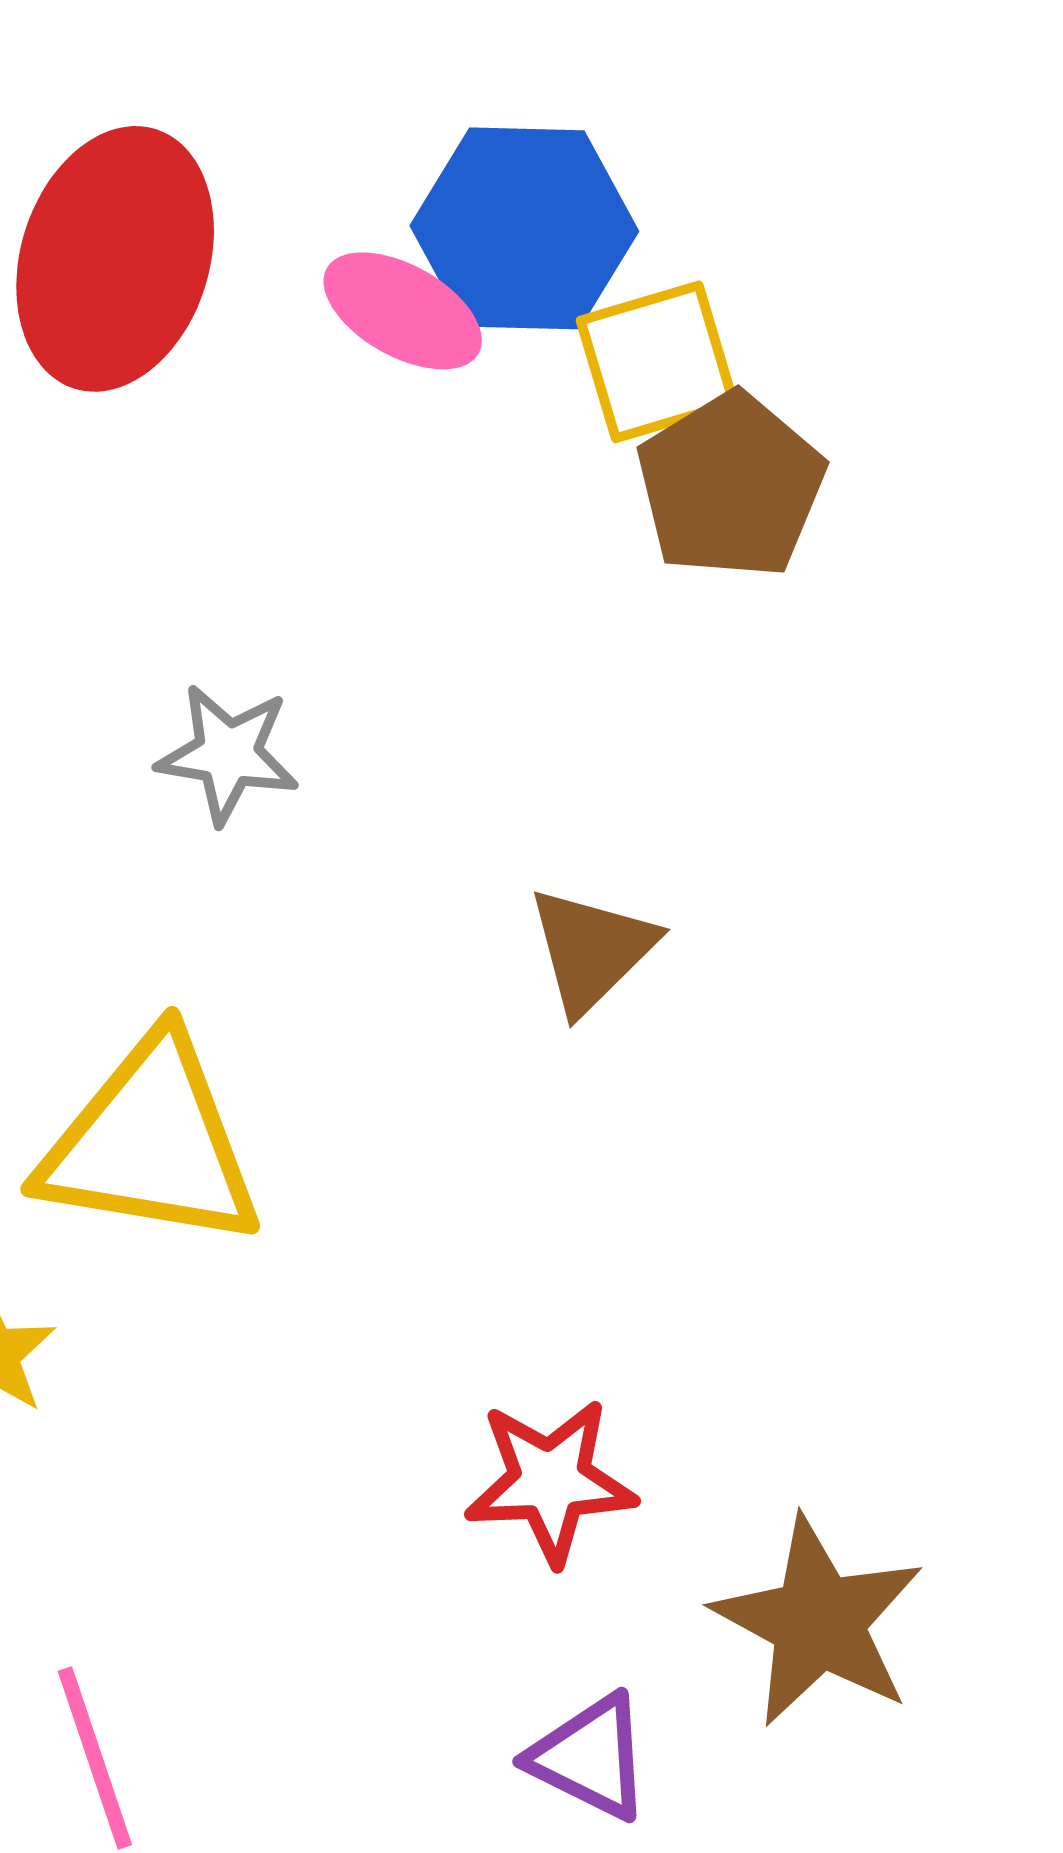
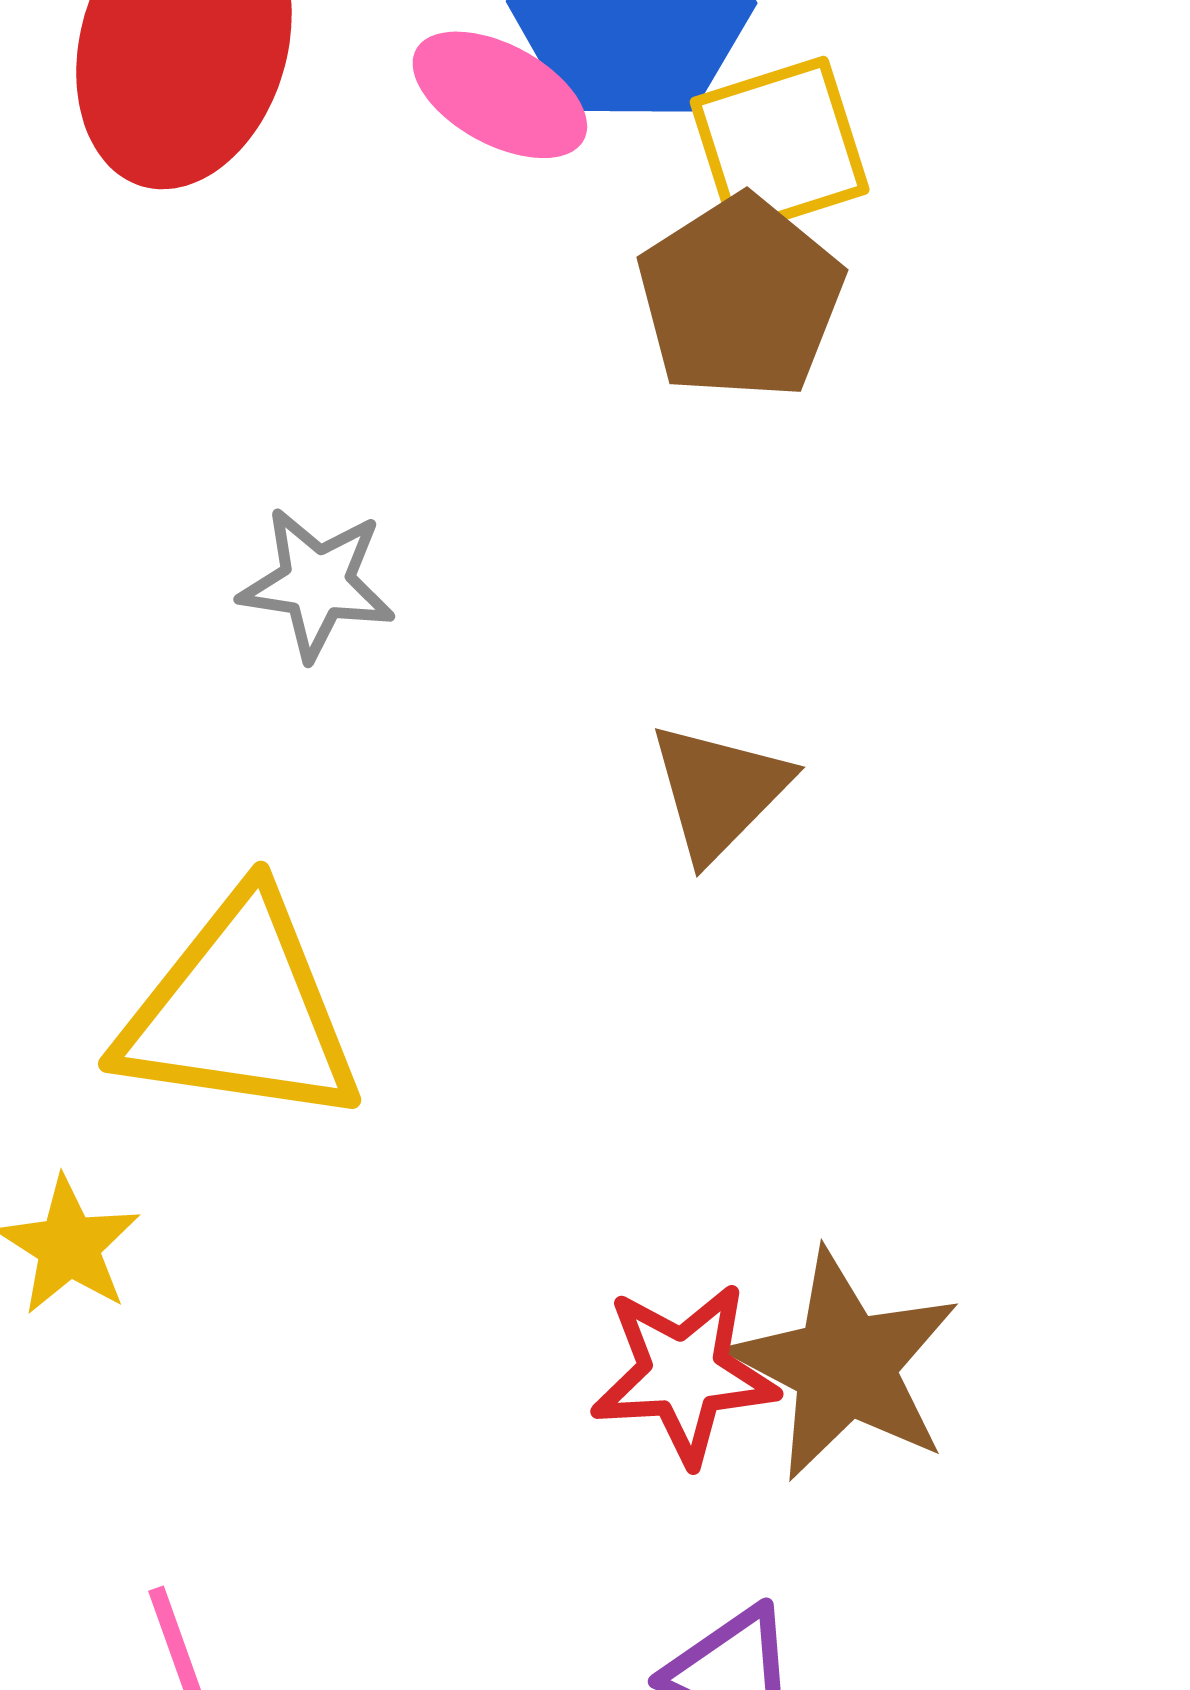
brown pentagon: (731, 486) -> (740, 298), moved
brown star: (818, 1622) -> (845, 1365), moved

